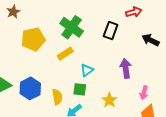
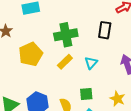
green cross: (72, 27) -> (66, 35), turned -35
cyan triangle: (87, 70) -> (91, 63), moved

